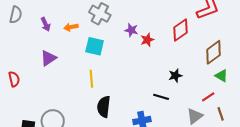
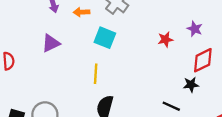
purple star: (131, 30) -> (195, 29), moved
red diamond: (181, 30) -> (203, 60), moved

